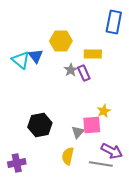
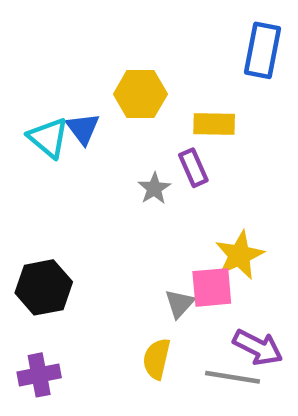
gray star: (71, 70) -> (154, 188), moved
yellow star: (104, 111) -> (239, 255), size x1.5
black hexagon: (40, 125) -> (44, 287), moved

